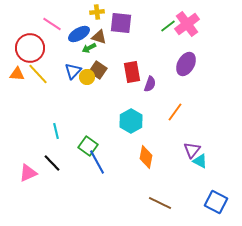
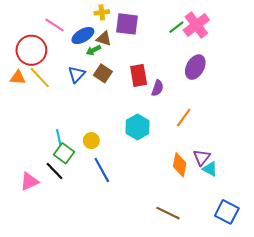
yellow circle: (87, 77) -> (91, 141), moved
green square: (88, 146) -> (64, 153), moved
orange diamond: (146, 157) -> (180, 165), moved

